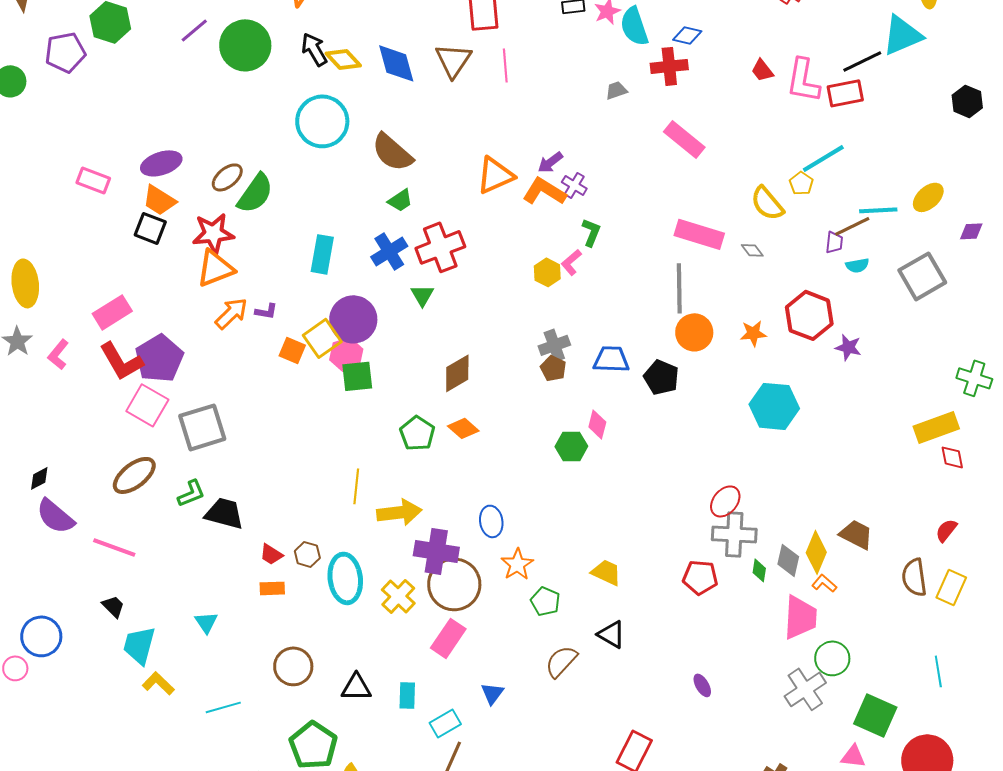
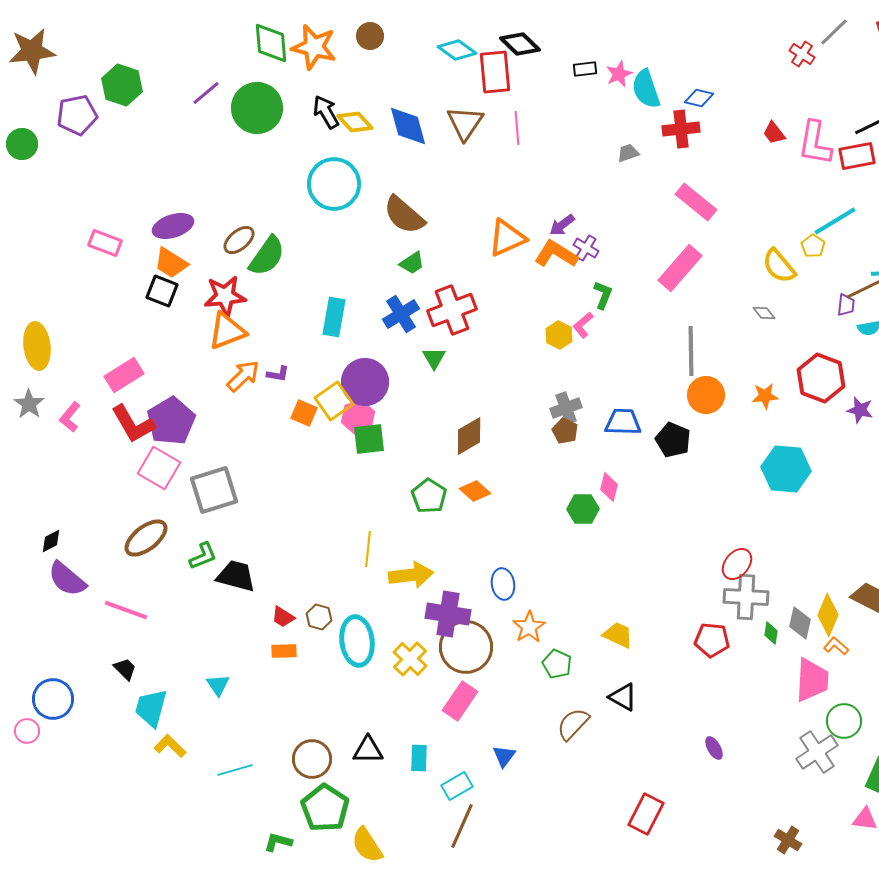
pink rectangle: (699, 234) -> (680, 268), moved, turned -66
brown circle: (293, 666) -> (312, 759), moved

